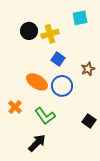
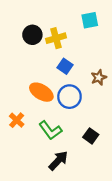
black square: (89, 121) -> (91, 136), moved
black arrow: (37, 143) -> (58, 161), moved

